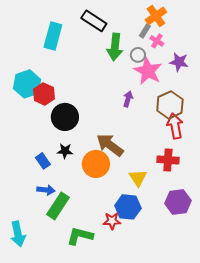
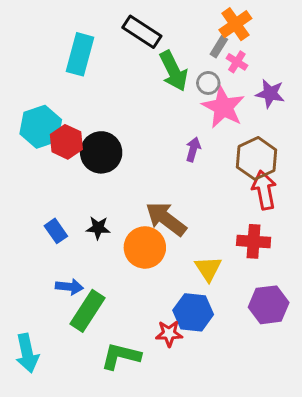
green arrow: (115, 47) -> (174, 71), turned -32
black circle: (65, 117) -> (101, 152), moved
blue rectangle: (43, 161) -> (56, 231), moved

